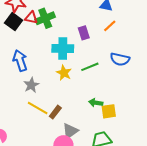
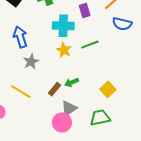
blue semicircle: (120, 59) -> (122, 24), moved
green arrow: (96, 103) -> (72, 82), moved, turned -32
yellow line: (38, 108) -> (21, 92), moved
yellow square: (109, 111) -> (108, 89), turned -35

